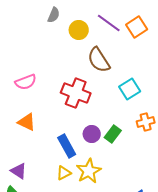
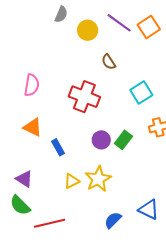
brown semicircle: (99, 60) -> (109, 62), size x0.6
pink semicircle: (26, 82) -> (32, 85), turned -60
blue rectangle: (67, 146) -> (58, 147), moved, size x0.7

